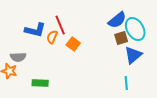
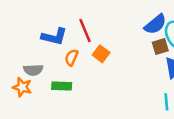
orange semicircle: (52, 37) -> (71, 58), moved
green rectangle: (40, 83) -> (62, 86), moved

